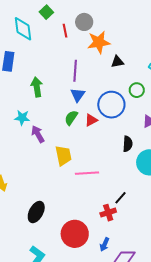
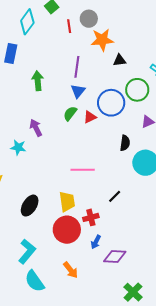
cyan diamond: (23, 29) -> (27, 22), turned 40
green circle: (137, 90) -> (137, 90), size x1.5
cyan star: (22, 118) -> (18, 147), moved
yellow trapezoid: (63, 156) -> (67, 202), moved
red cross: (108, 213) -> (91, 217), moved

